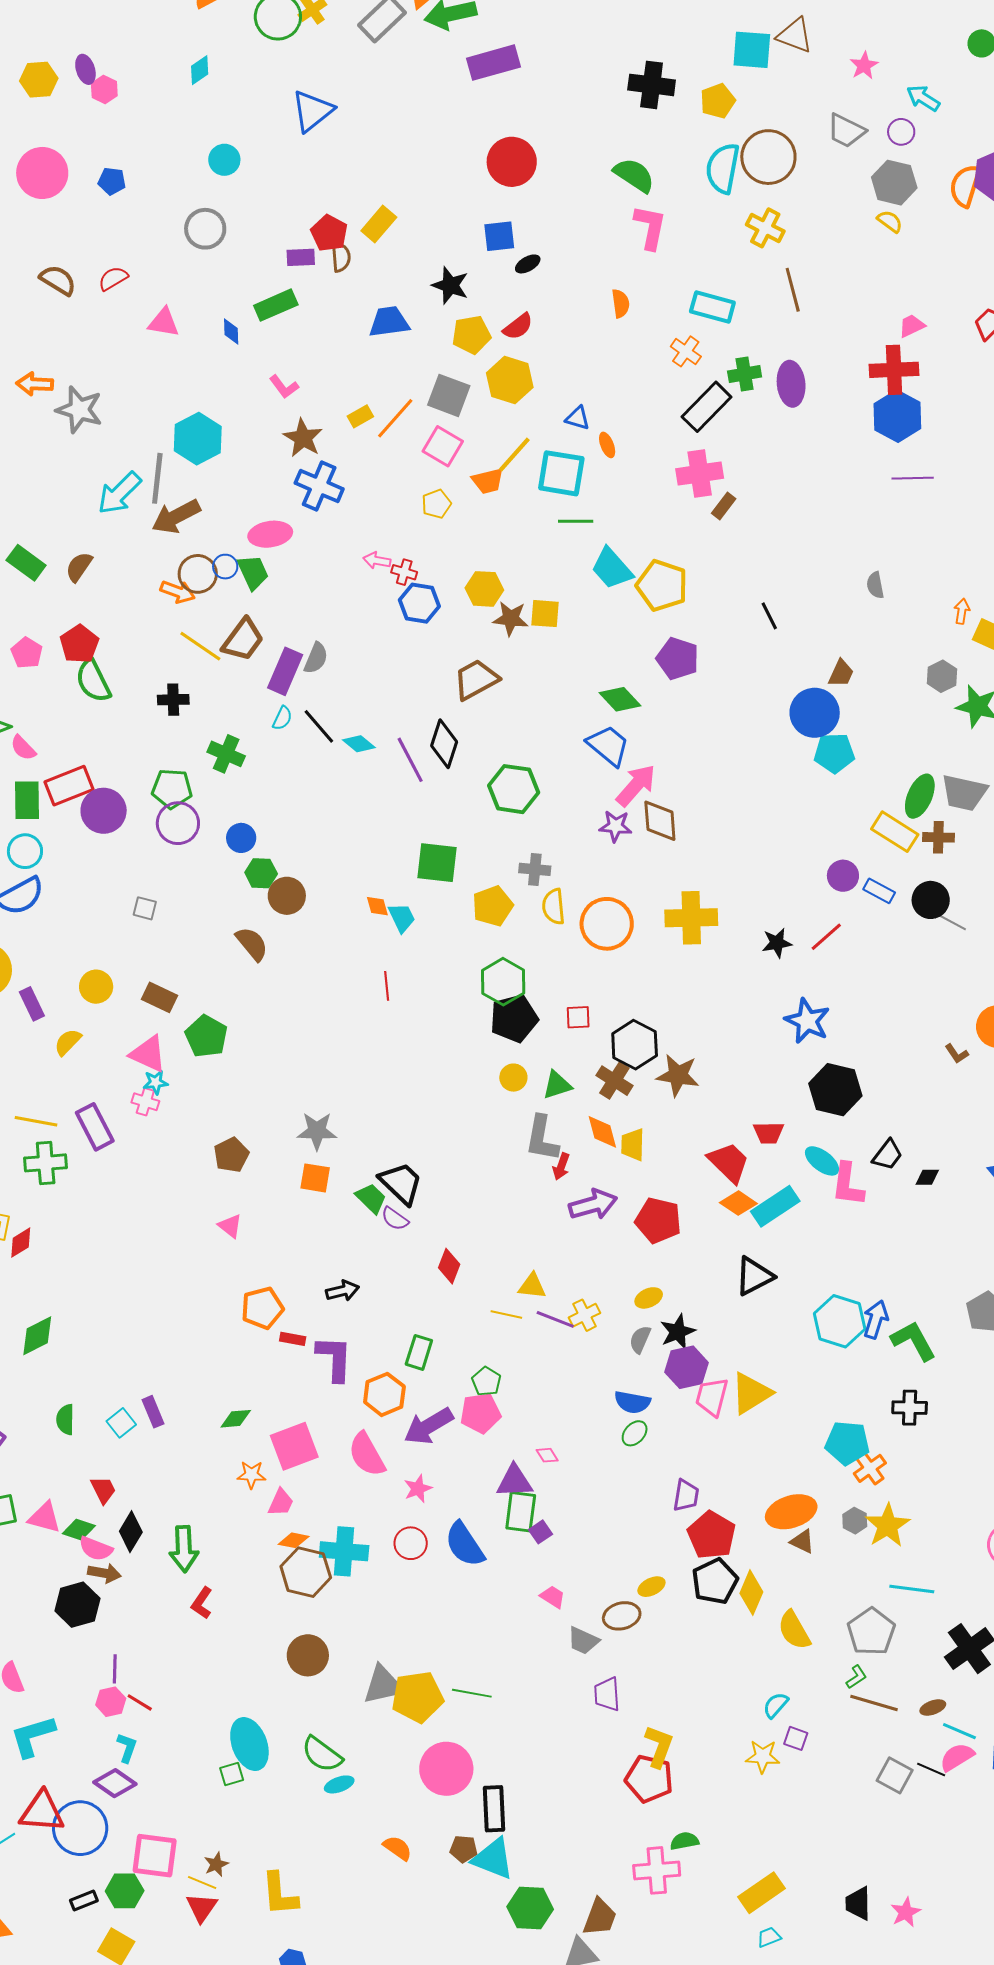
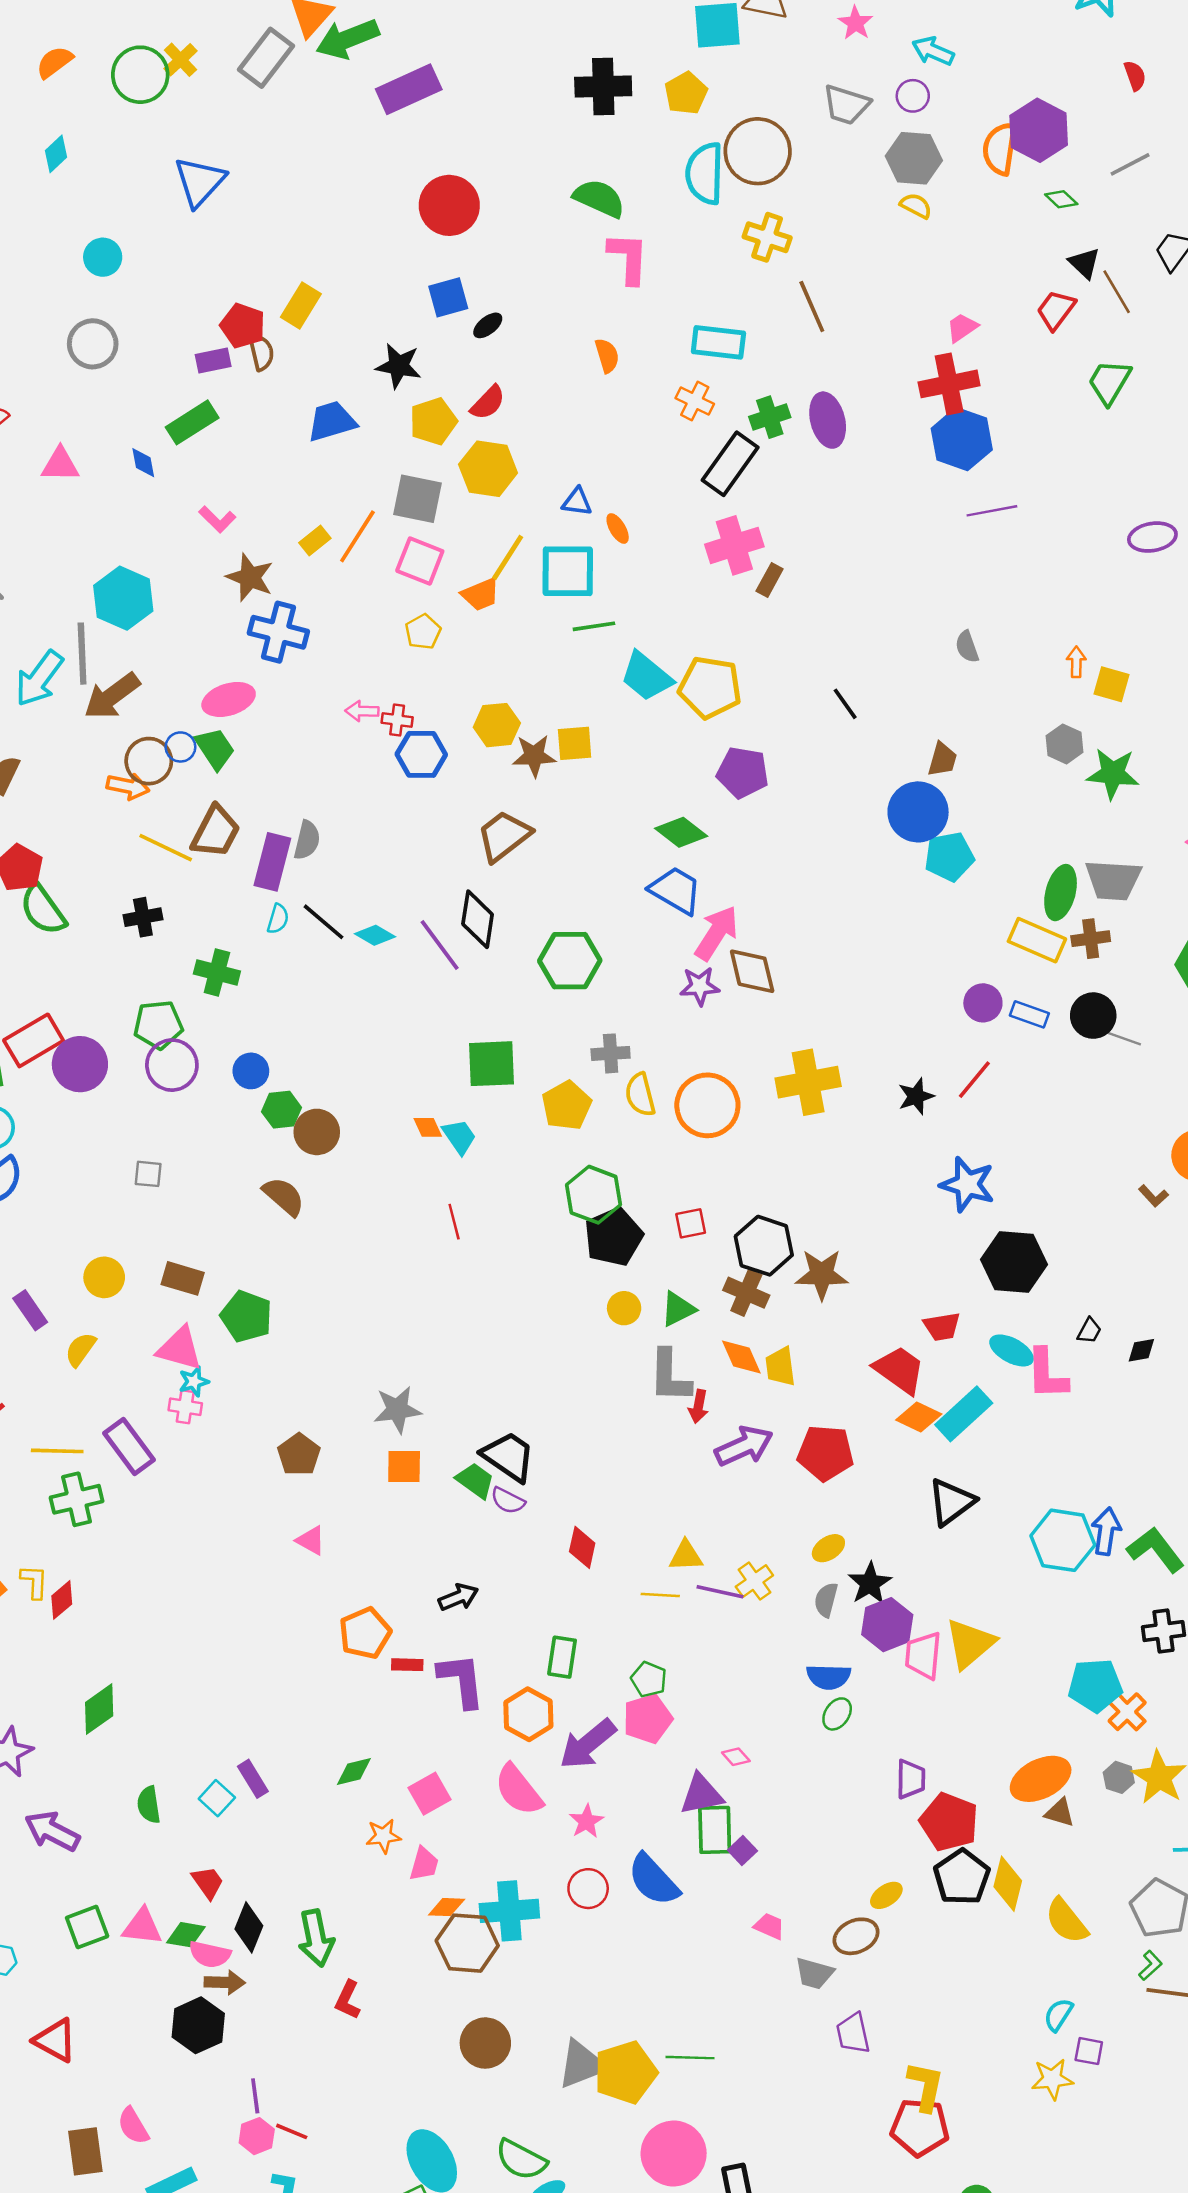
black trapezoid: (887, 1155) -> (1089, 1331), size x0.7
pink square: (294, 1446) -> (429, 1794), size x0.7

